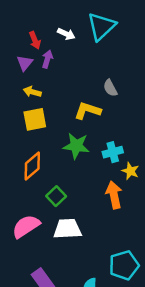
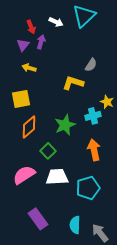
gray semicircle: (110, 88) -> (91, 65), turned -120
yellow square: (35, 119) -> (21, 99), moved
green star: (76, 146) -> (65, 125), moved, turned -30
yellow star: (130, 171) -> (107, 102), moved
cyan pentagon: (124, 265) -> (88, 188), moved

